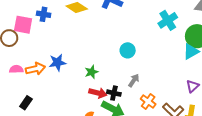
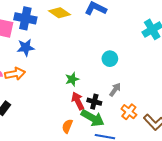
blue cross: (44, 14) -> (25, 18), size x1.5
blue star: (57, 62) -> (26, 48), moved
red arrow: (98, 93) -> (78, 101), turned -132

